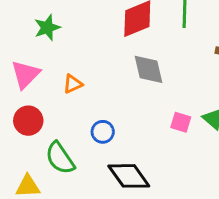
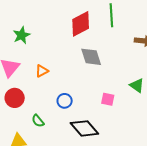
pink square: (181, 122) -> (108, 99), moved
green semicircle: (60, 158) -> (38, 121), size x0.6

